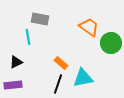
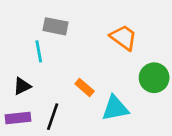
green circle: (111, 43) -> (154, 78), moved
black line: (58, 84) -> (53, 117), moved

